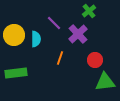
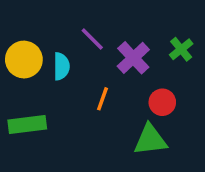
green cross: (89, 11) -> (181, 49), moved
green triangle: (105, 82) -> (150, 140), moved

